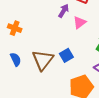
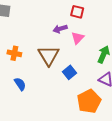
purple arrow: (64, 11) -> (60, 29), turned -128
brown triangle: (43, 60) -> (49, 55), moved

